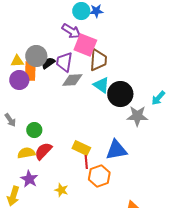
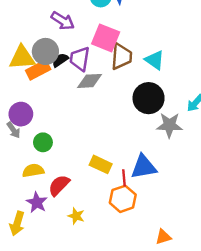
purple arrow: (71, 31) -> (63, 21), moved
yellow triangle: (17, 61) -> (22, 58), size x1.6
orange rectangle: (30, 71) -> (38, 70), turned 60
purple circle: (19, 80) -> (21, 114), moved
cyan triangle: (101, 85) -> (155, 60), moved
red semicircle: (43, 151) -> (59, 185), moved
red line: (86, 162) -> (124, 178), moved

